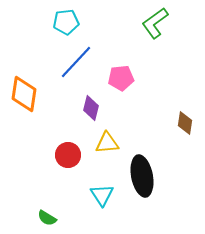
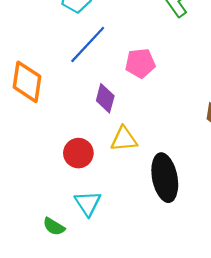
cyan triangle: (102, 195) -> (88, 203), moved

